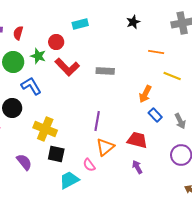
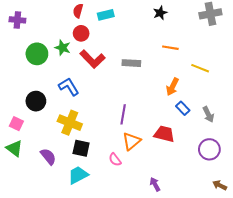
red semicircle: (18, 33) -> (78, 11), moved
orange line: (156, 52) -> (170, 48), moved
blue L-shape: (31, 86) -> (69, 87), moved
purple arrow: (137, 167) -> (155, 184), moved
cyan trapezoid: (69, 180) -> (78, 175), moved

